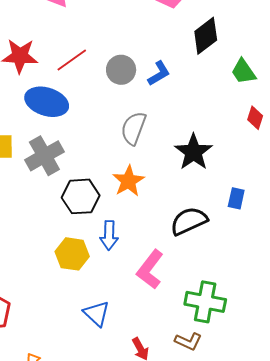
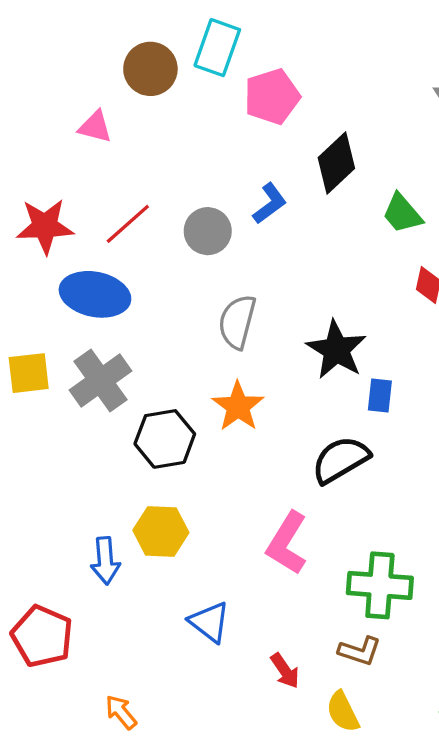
blue L-shape: (159, 73) -> (270, 203), moved
blue rectangle: (236, 198) -> (380, 396), moved
blue arrow: (109, 235) -> (105, 561), moved

